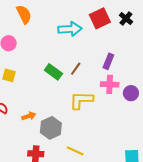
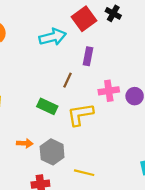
purple rectangle: (108, 61) -> (88, 56), moved
green rectangle: (53, 72) -> (47, 106), moved
orange arrow: (29, 116) -> (25, 143), turned 32

